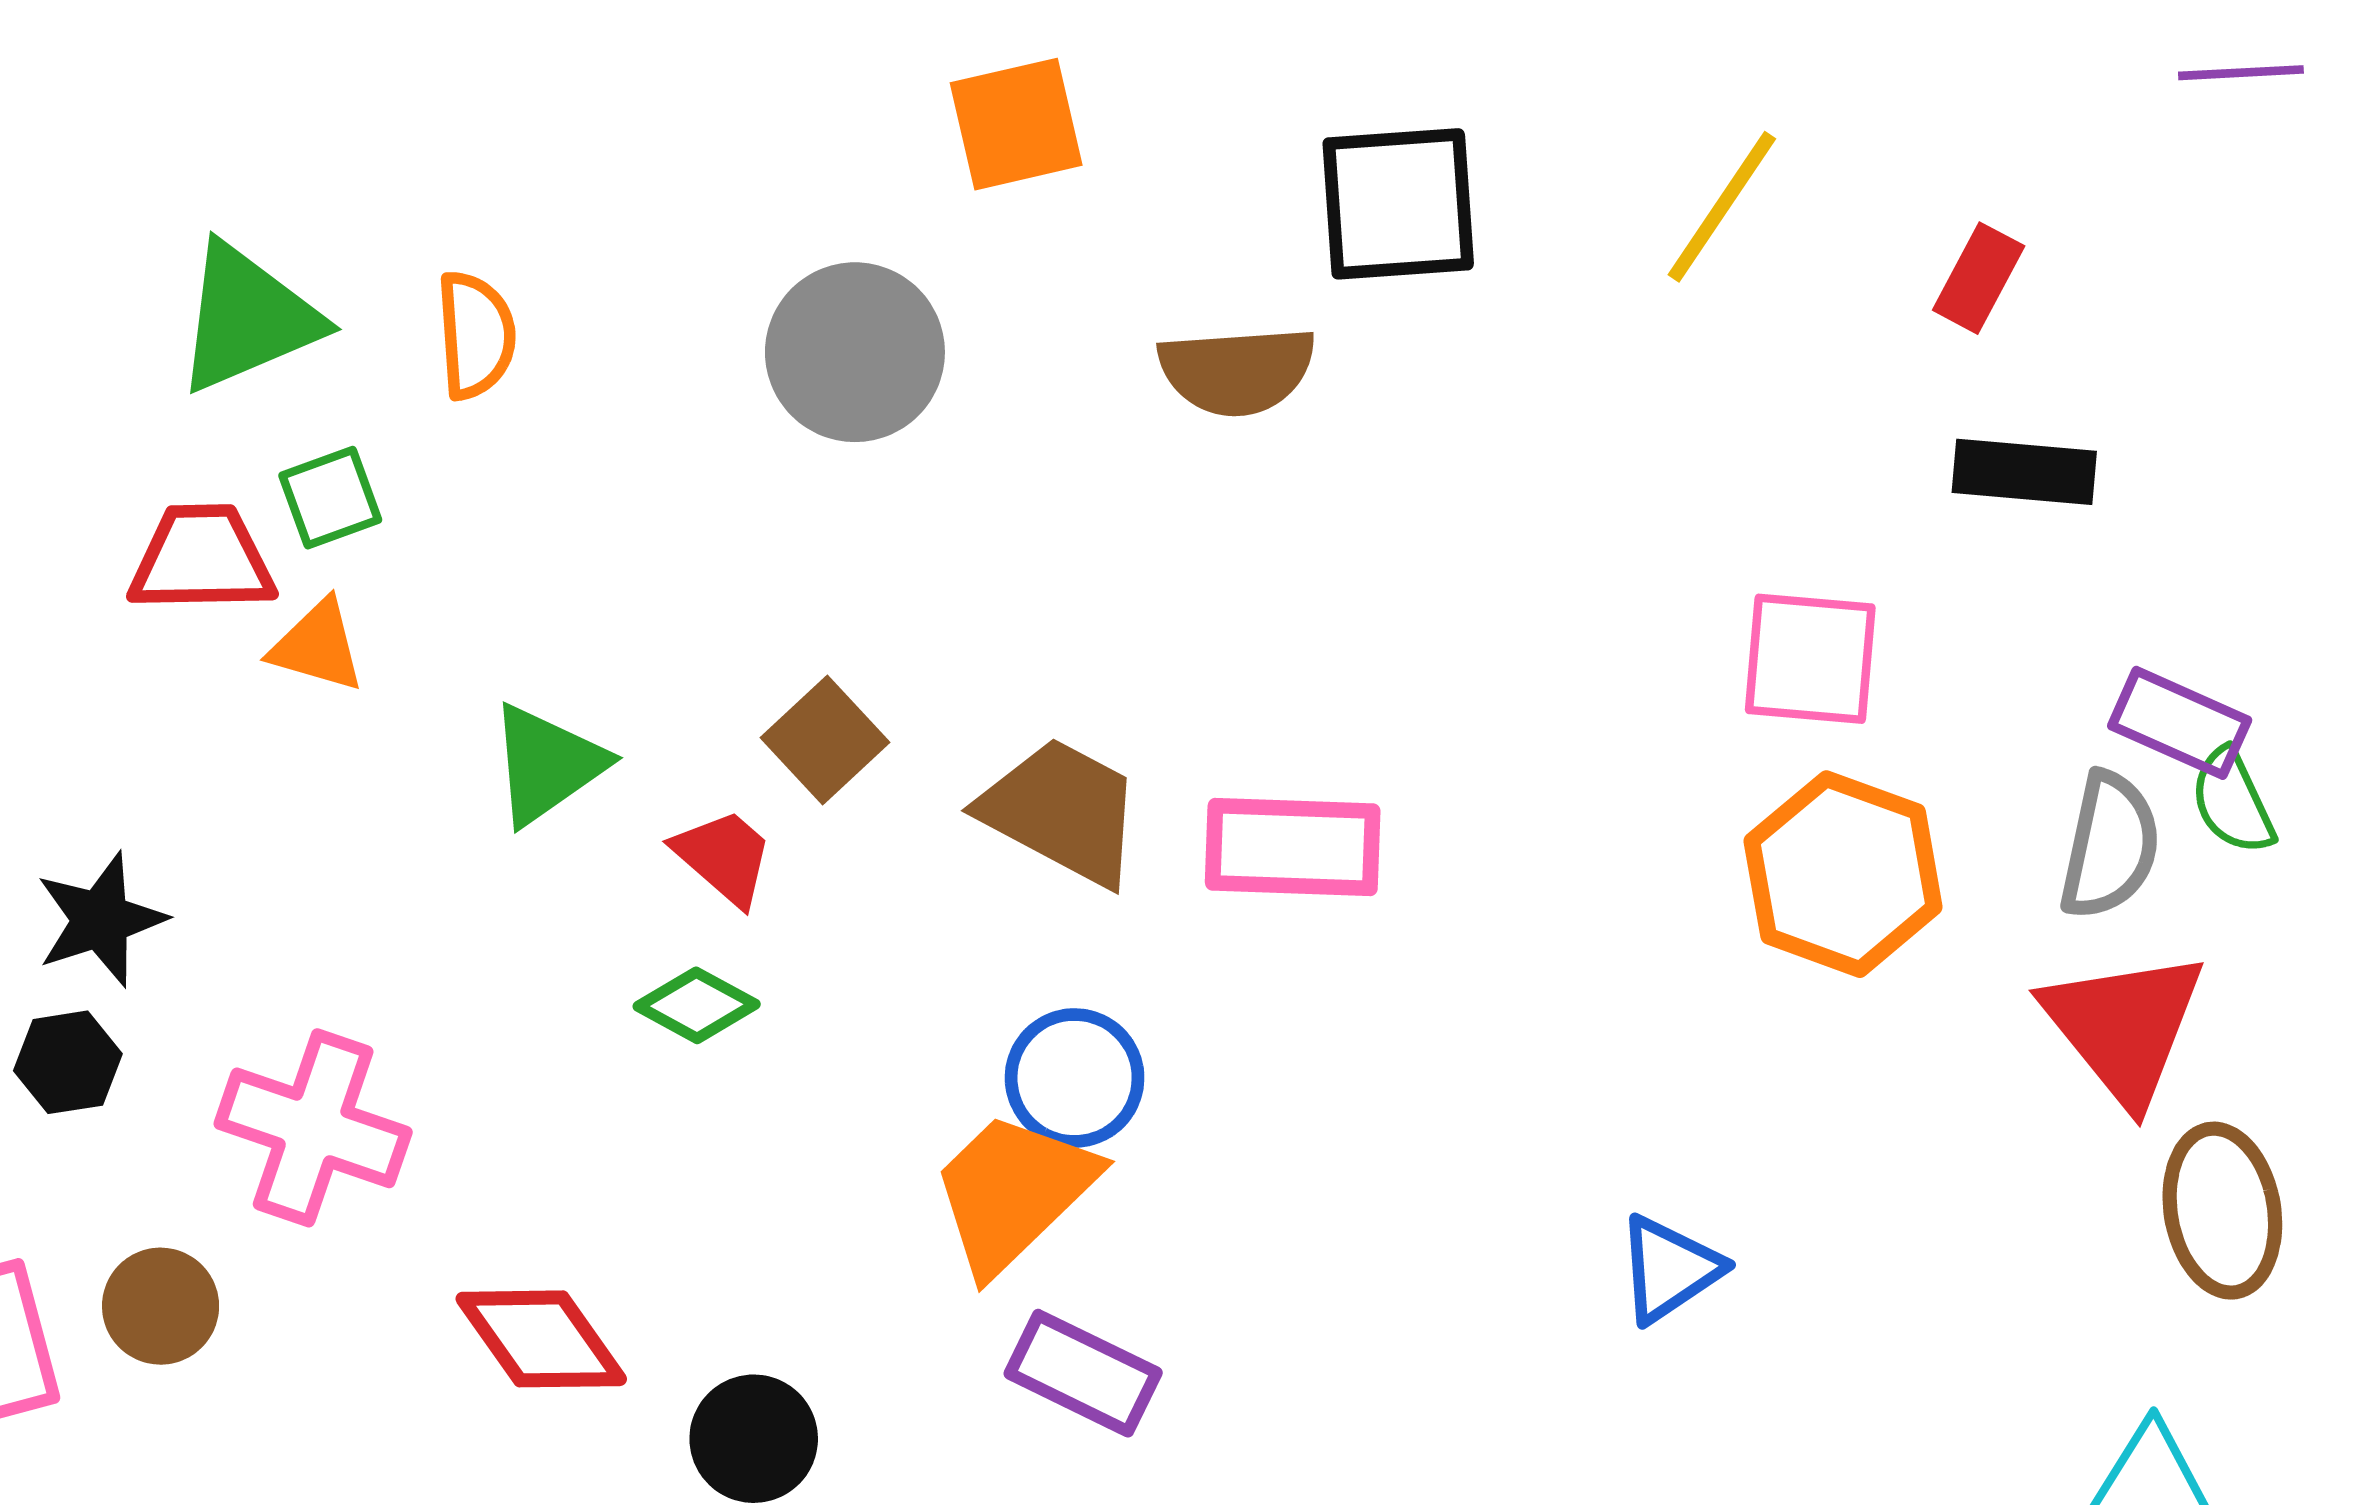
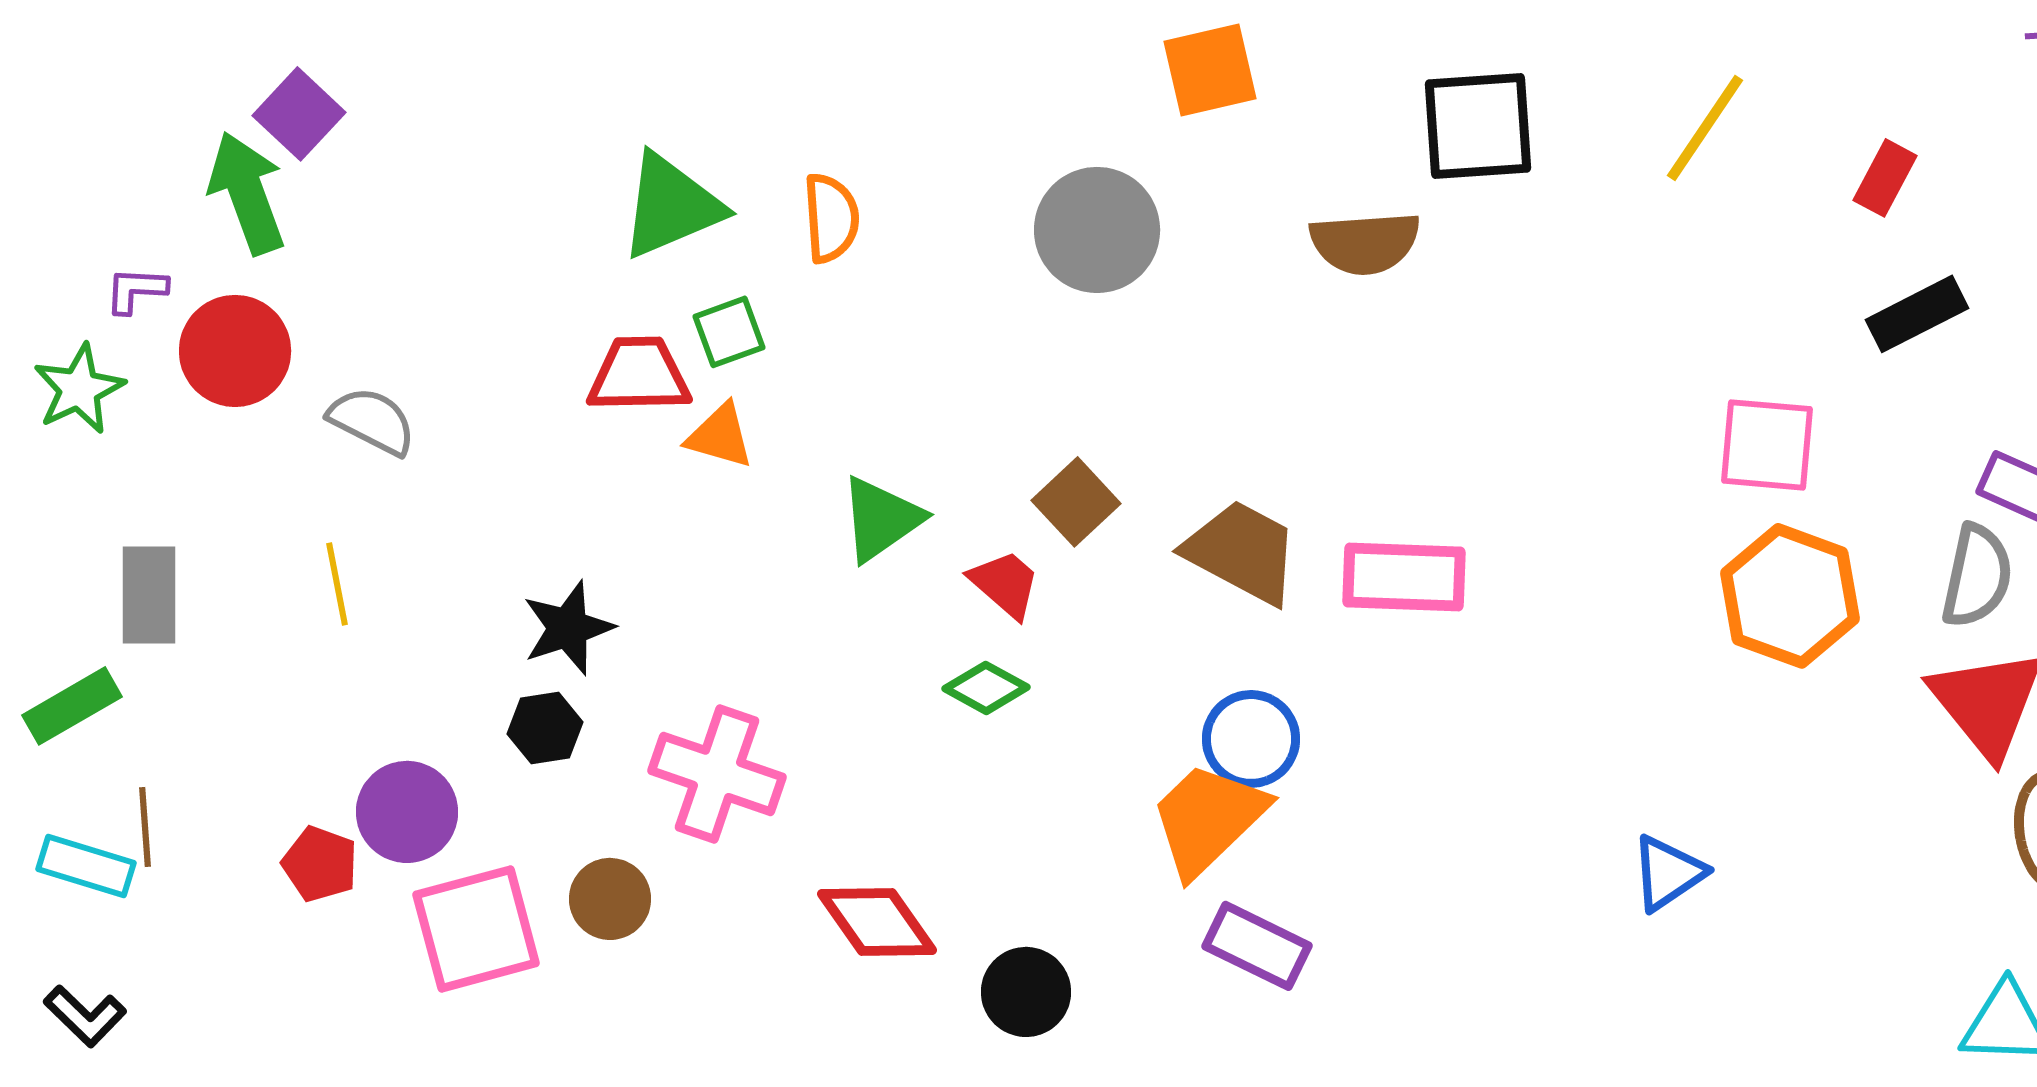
black rectangle: (2024, 472) -> (1917, 314), turned -32

